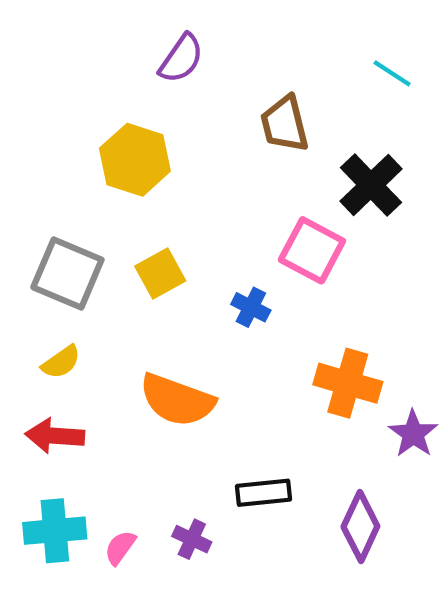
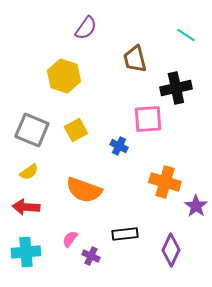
black cross: (371, 185) -> (176, 88), turned 32
pink square: (312, 250) -> (148, 119), turned -32
pink semicircle: (120, 548) -> (70, 239), moved

